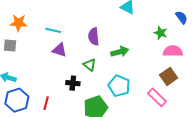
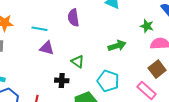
purple semicircle: (94, 37) -> (73, 18), moved
green arrow: (120, 52) -> (117, 46), moved

